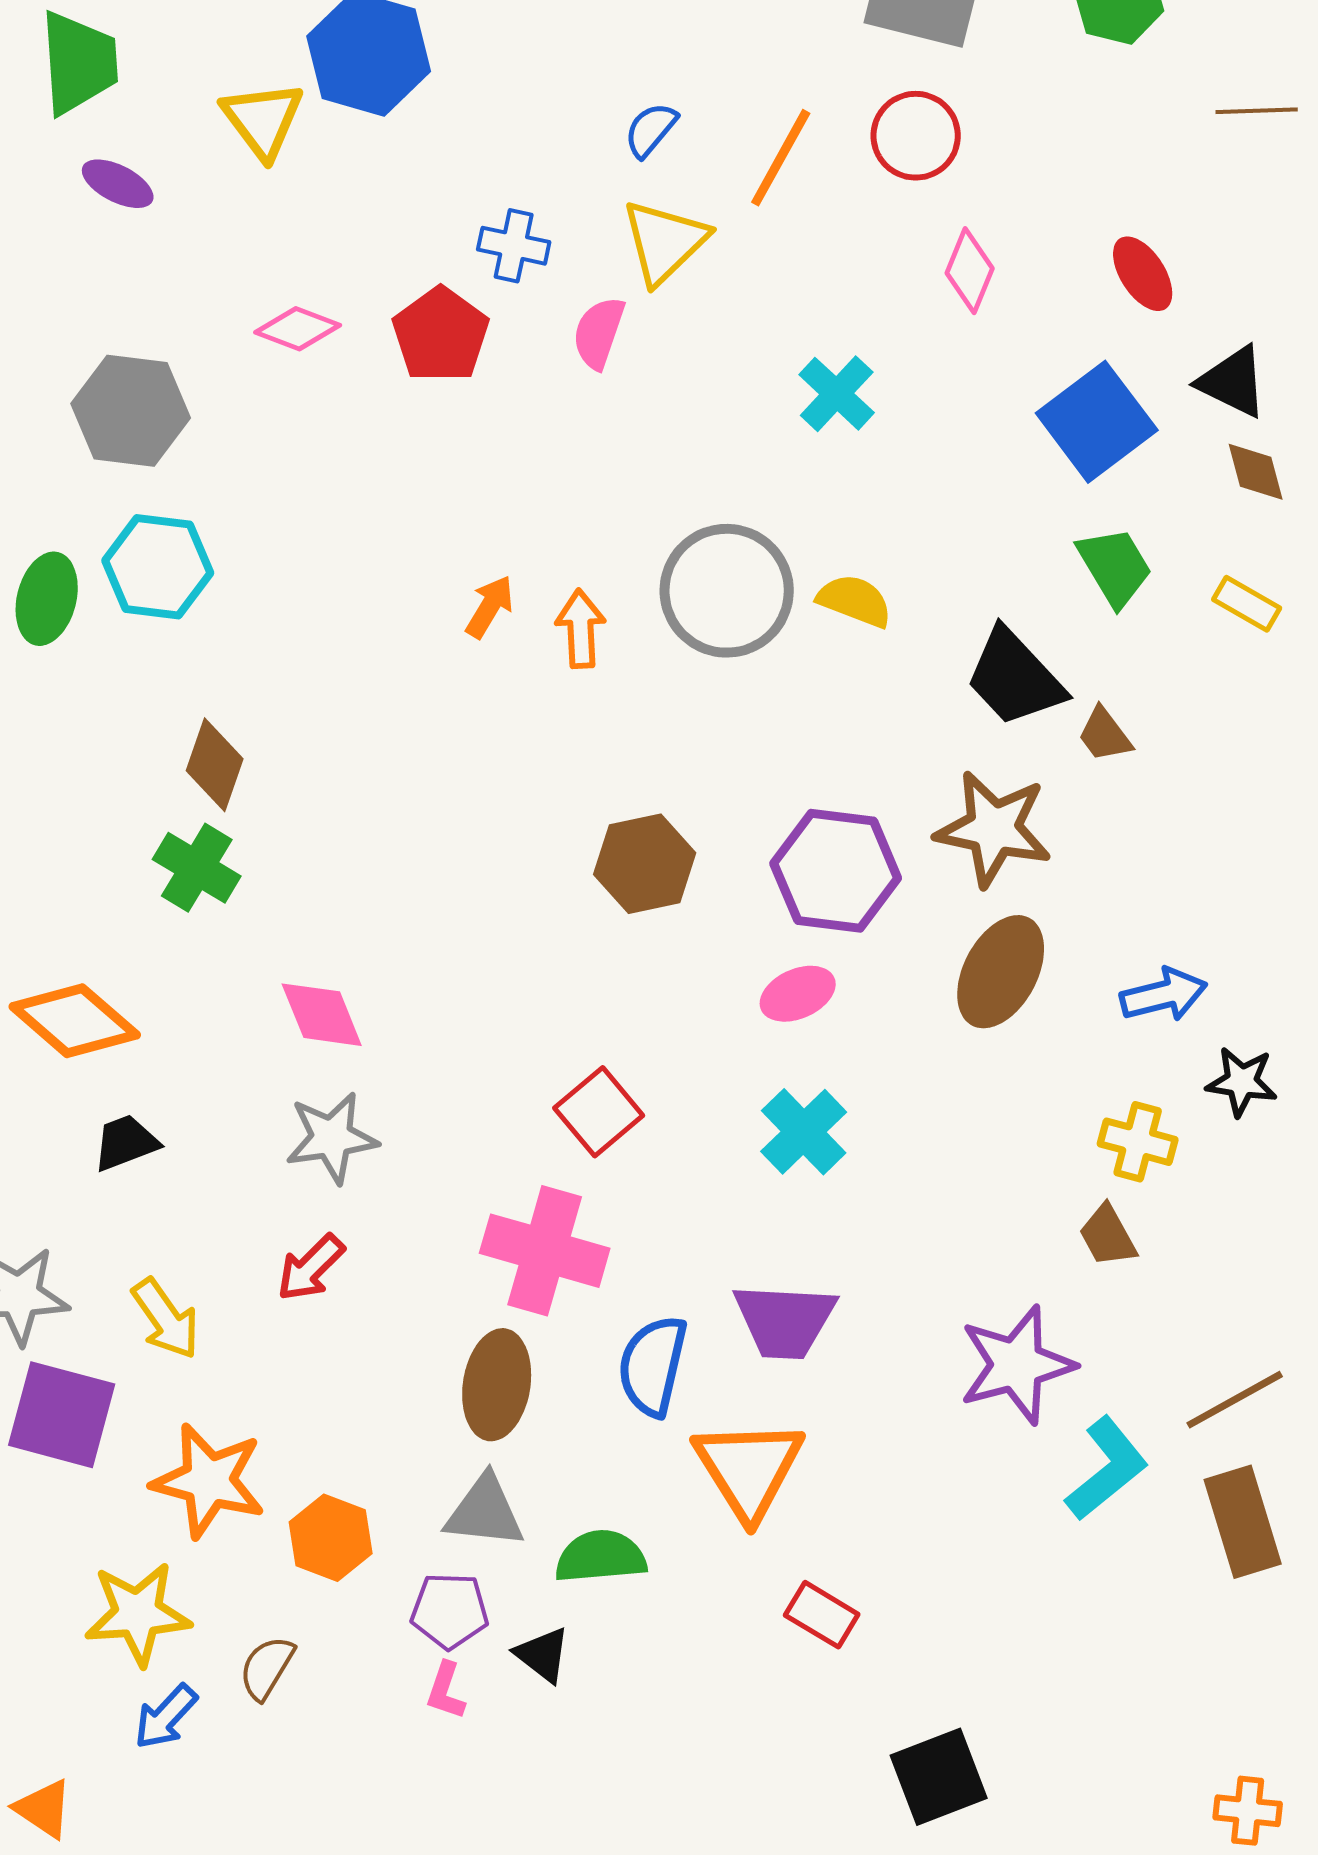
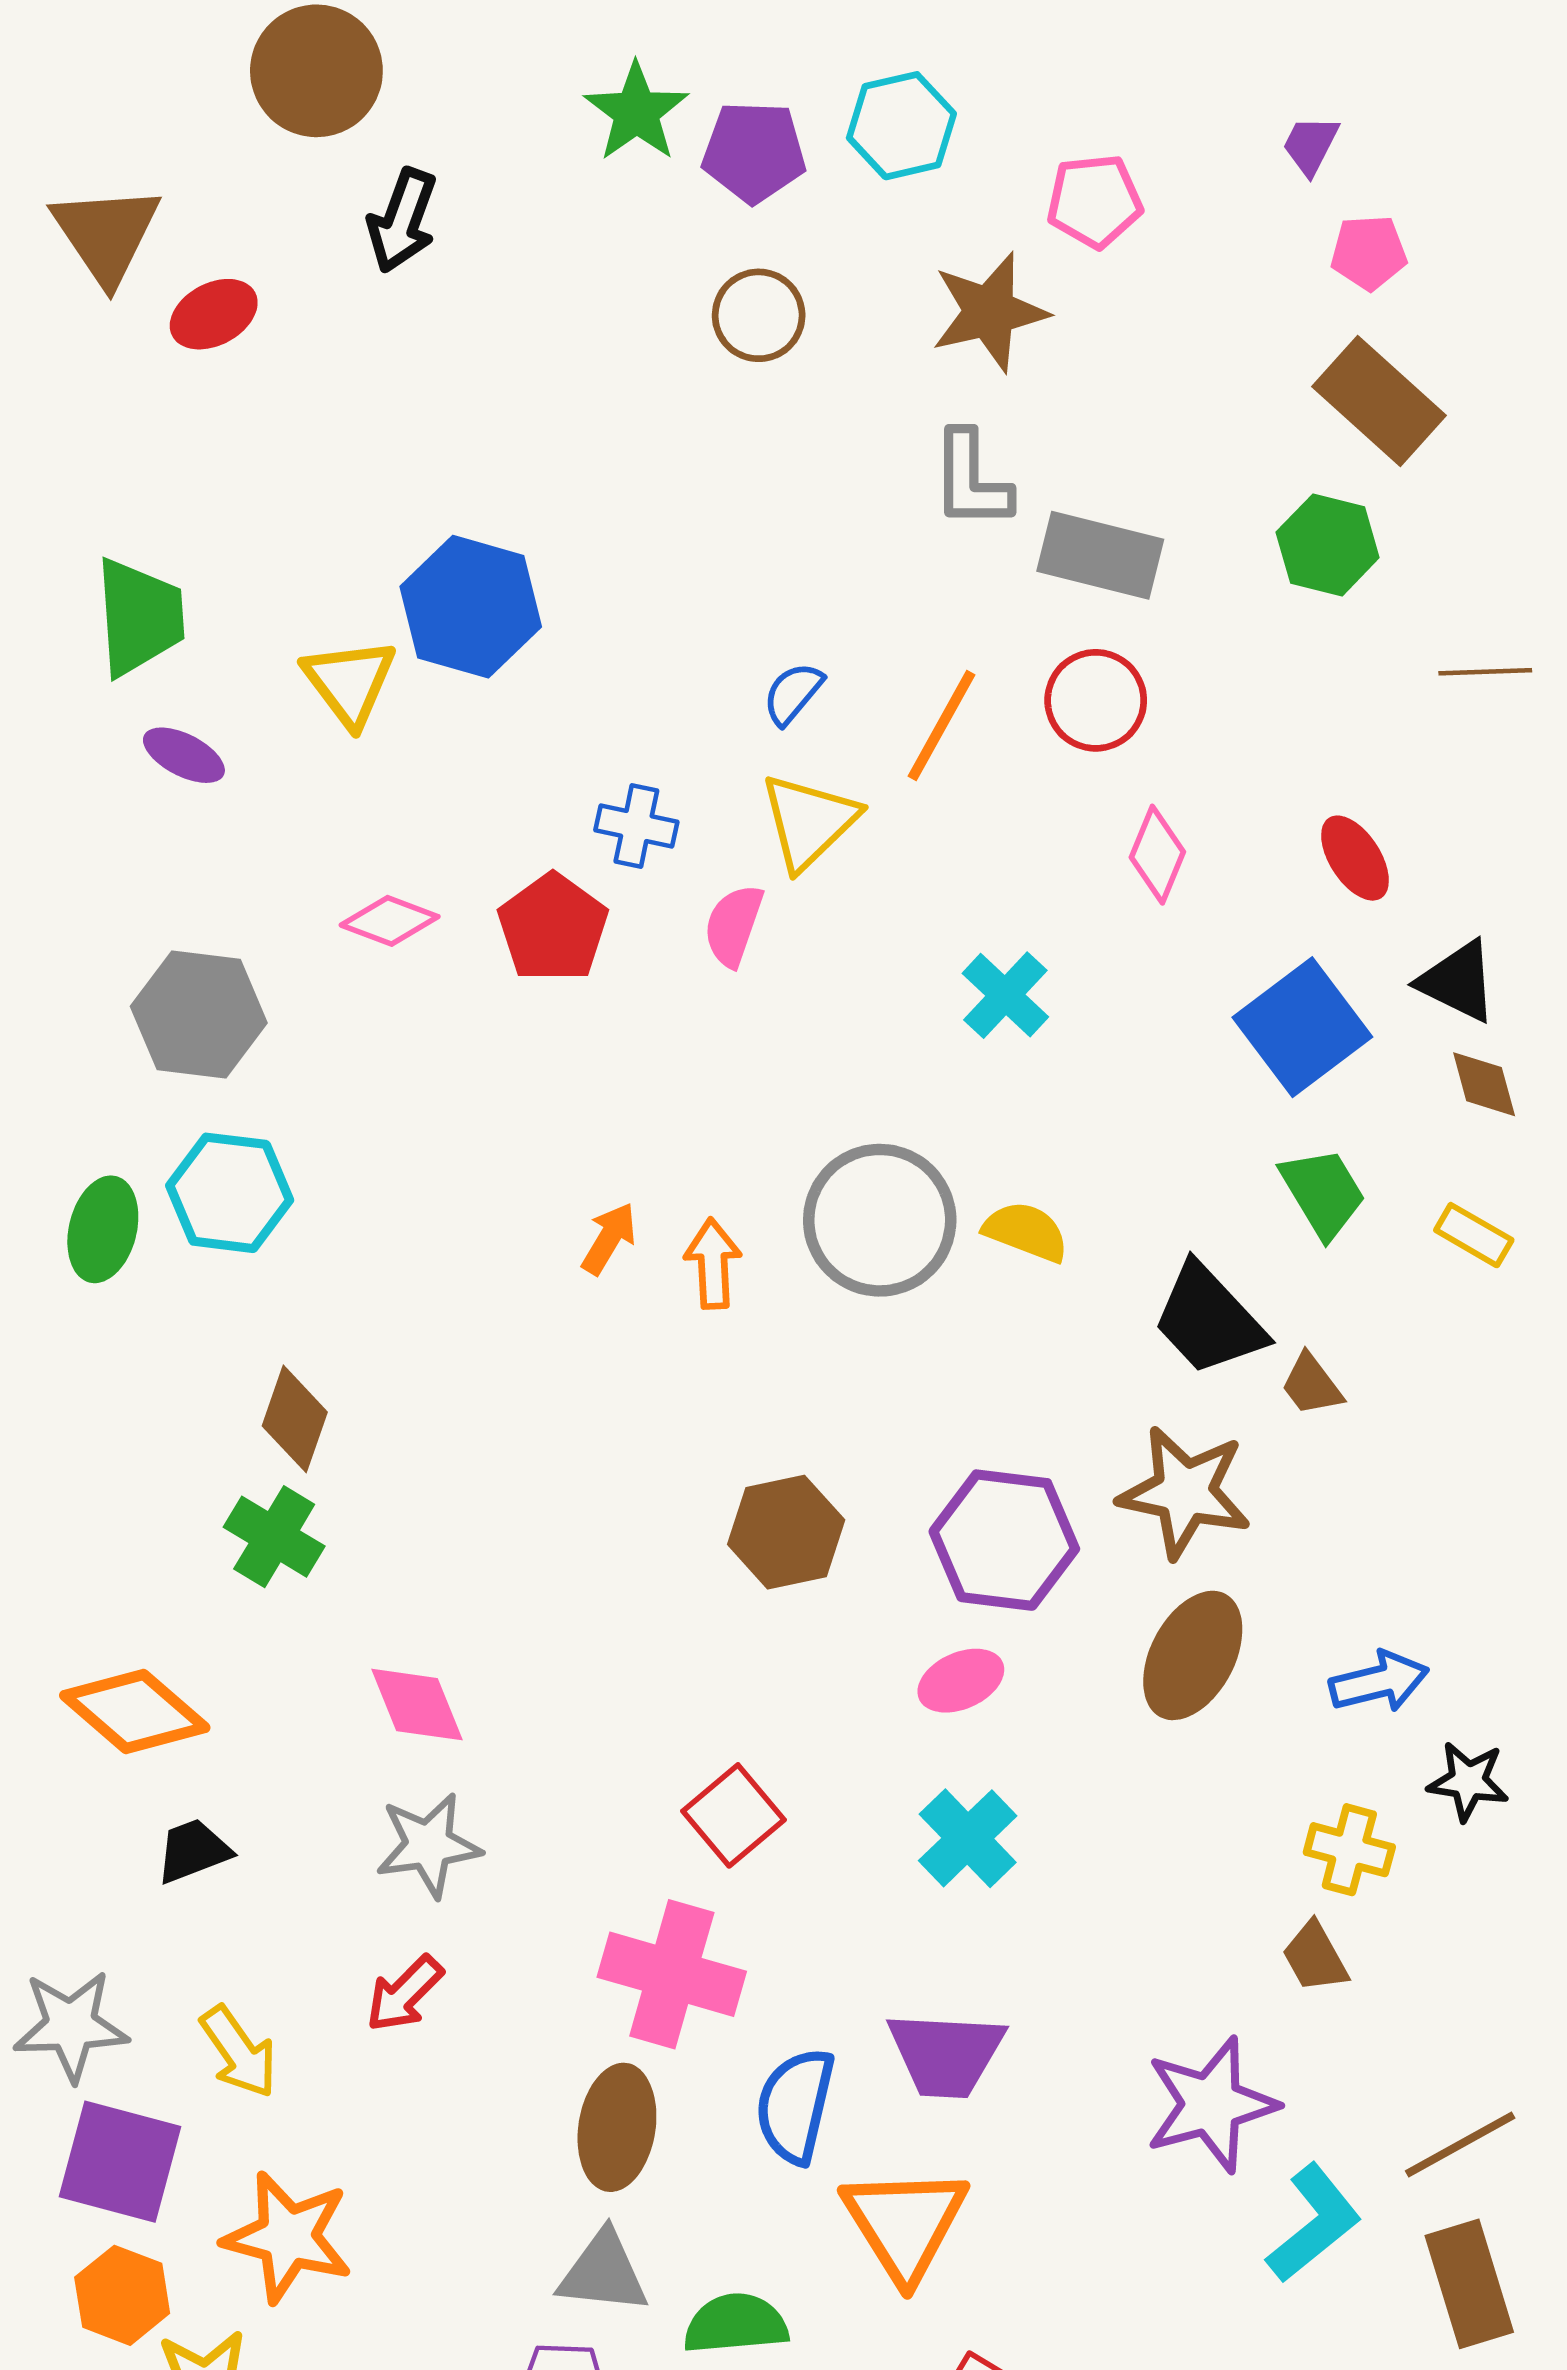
orange hexagon: (331, 1538) -> (122, 2295), moved

